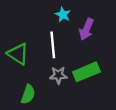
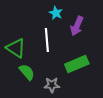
gray star: (58, 75) -> (52, 85), moved
green semicircle: (28, 94) -> (27, 72), moved, turned -60

